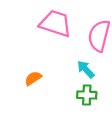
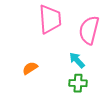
pink trapezoid: (55, 23) -> (50, 19), turned 68

